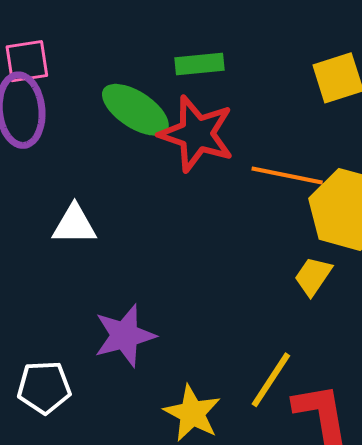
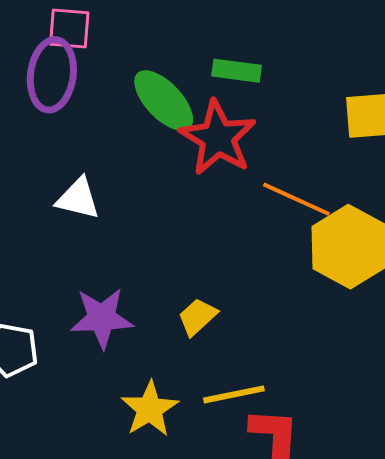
yellow trapezoid: (313, 276) -> (197, 317), moved
yellow line: (271, 380) -> (234, 394), turned 32

